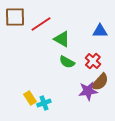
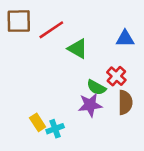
green semicircle: (67, 62) -> (96, 87), moved
brown semicircle: (100, 82) -> (125, 102), turned -42
purple star: (88, 91) -> (90, 105), moved

